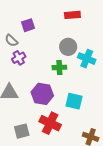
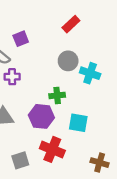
red rectangle: (72, 15) -> (71, 24), turned -35
purple cross: (19, 58) -> (12, 77), turned 32
green cross: (59, 67) -> (57, 95), moved

